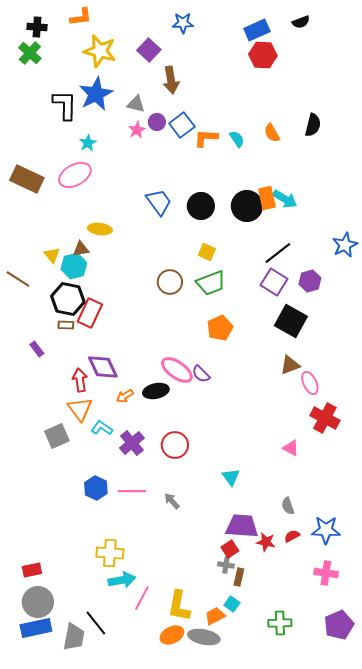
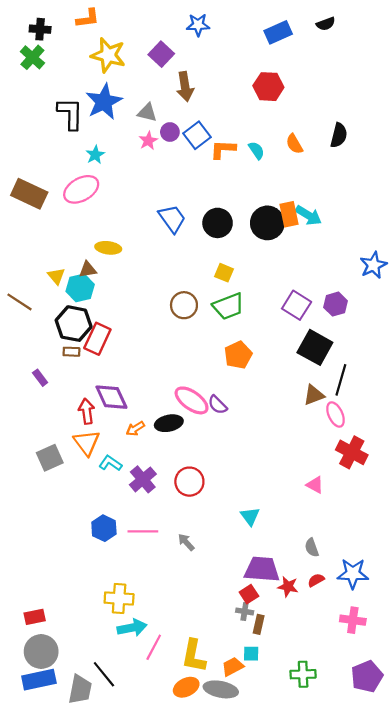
red hexagon: (263, 55) -> (268, 87), moved
black line: (278, 253) -> (341, 380), moved, turned -36
gray square: (57, 436) -> (50, 458), moved
cyan square: (232, 604) -> (251, 654), turned -35

